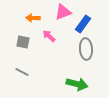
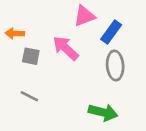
orange arrow: (33, 18) -> (15, 33), moved
pink arrow: (49, 36) -> (66, 48), size x1.5

